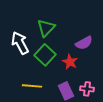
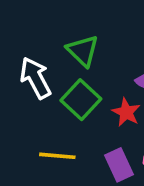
green triangle: (46, 28) -> (83, 51), turned -30

